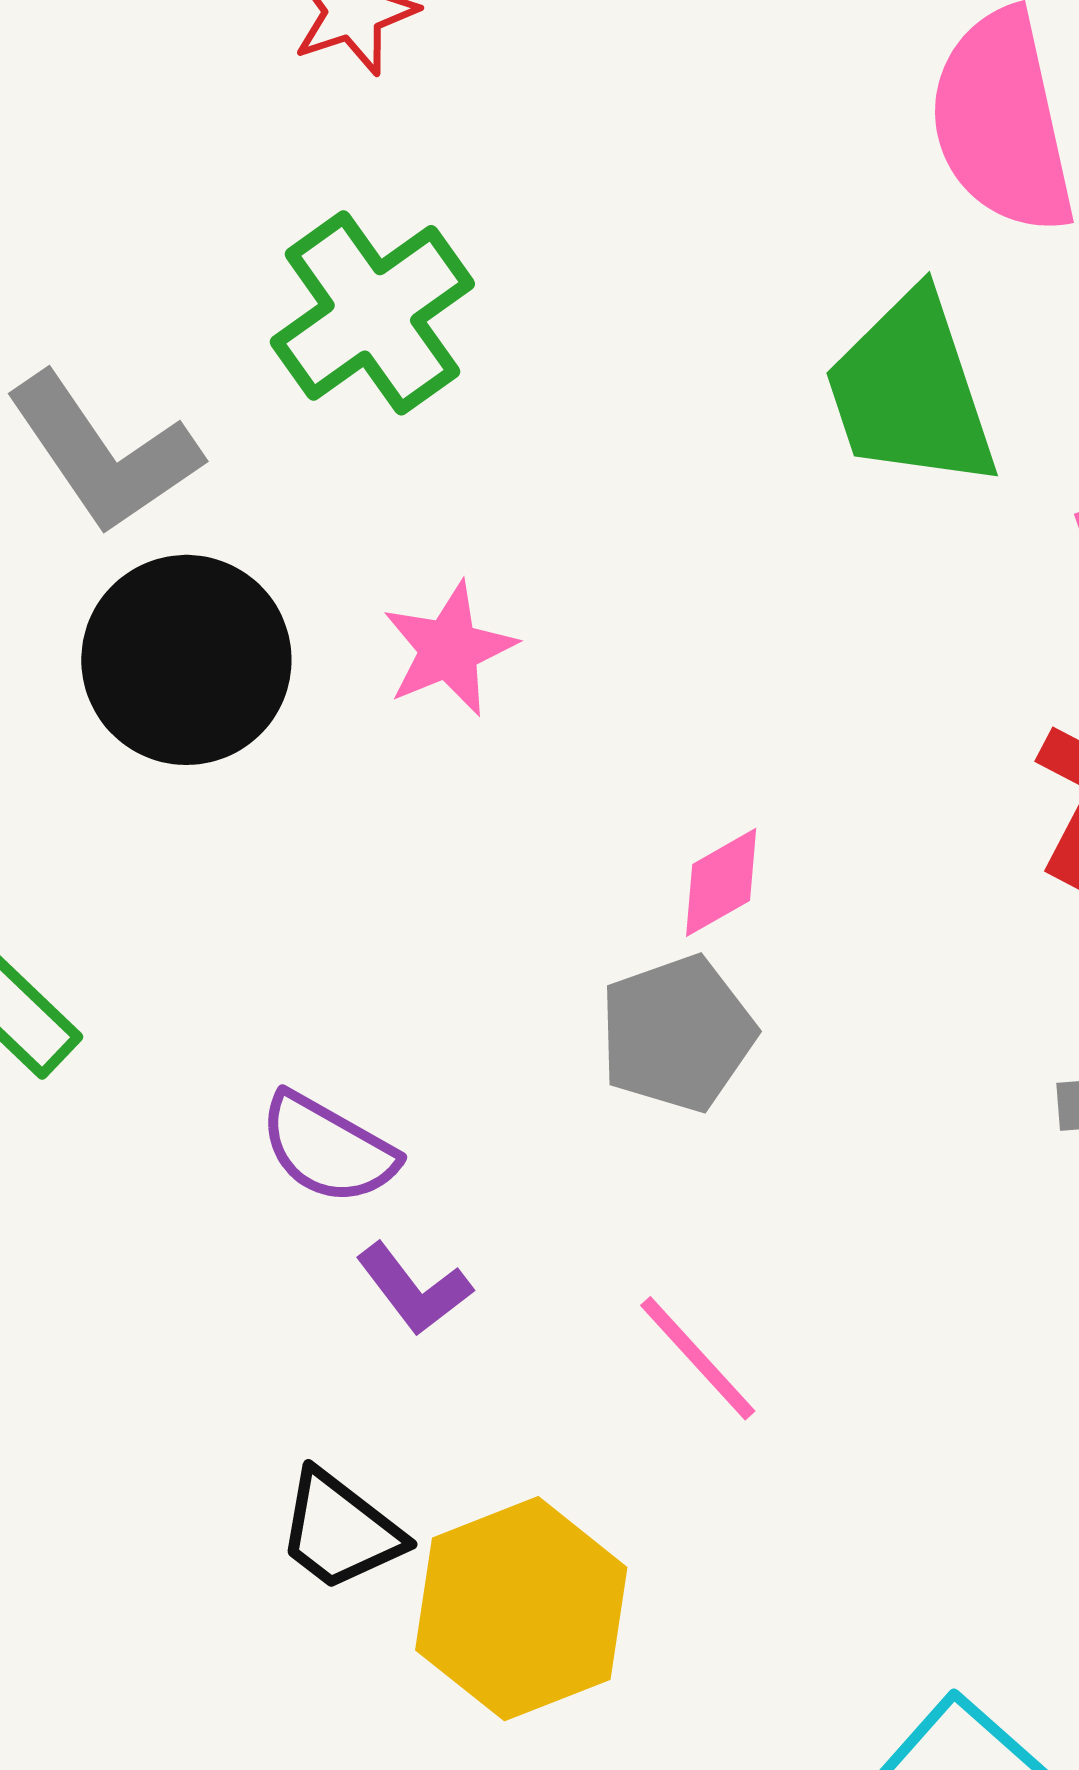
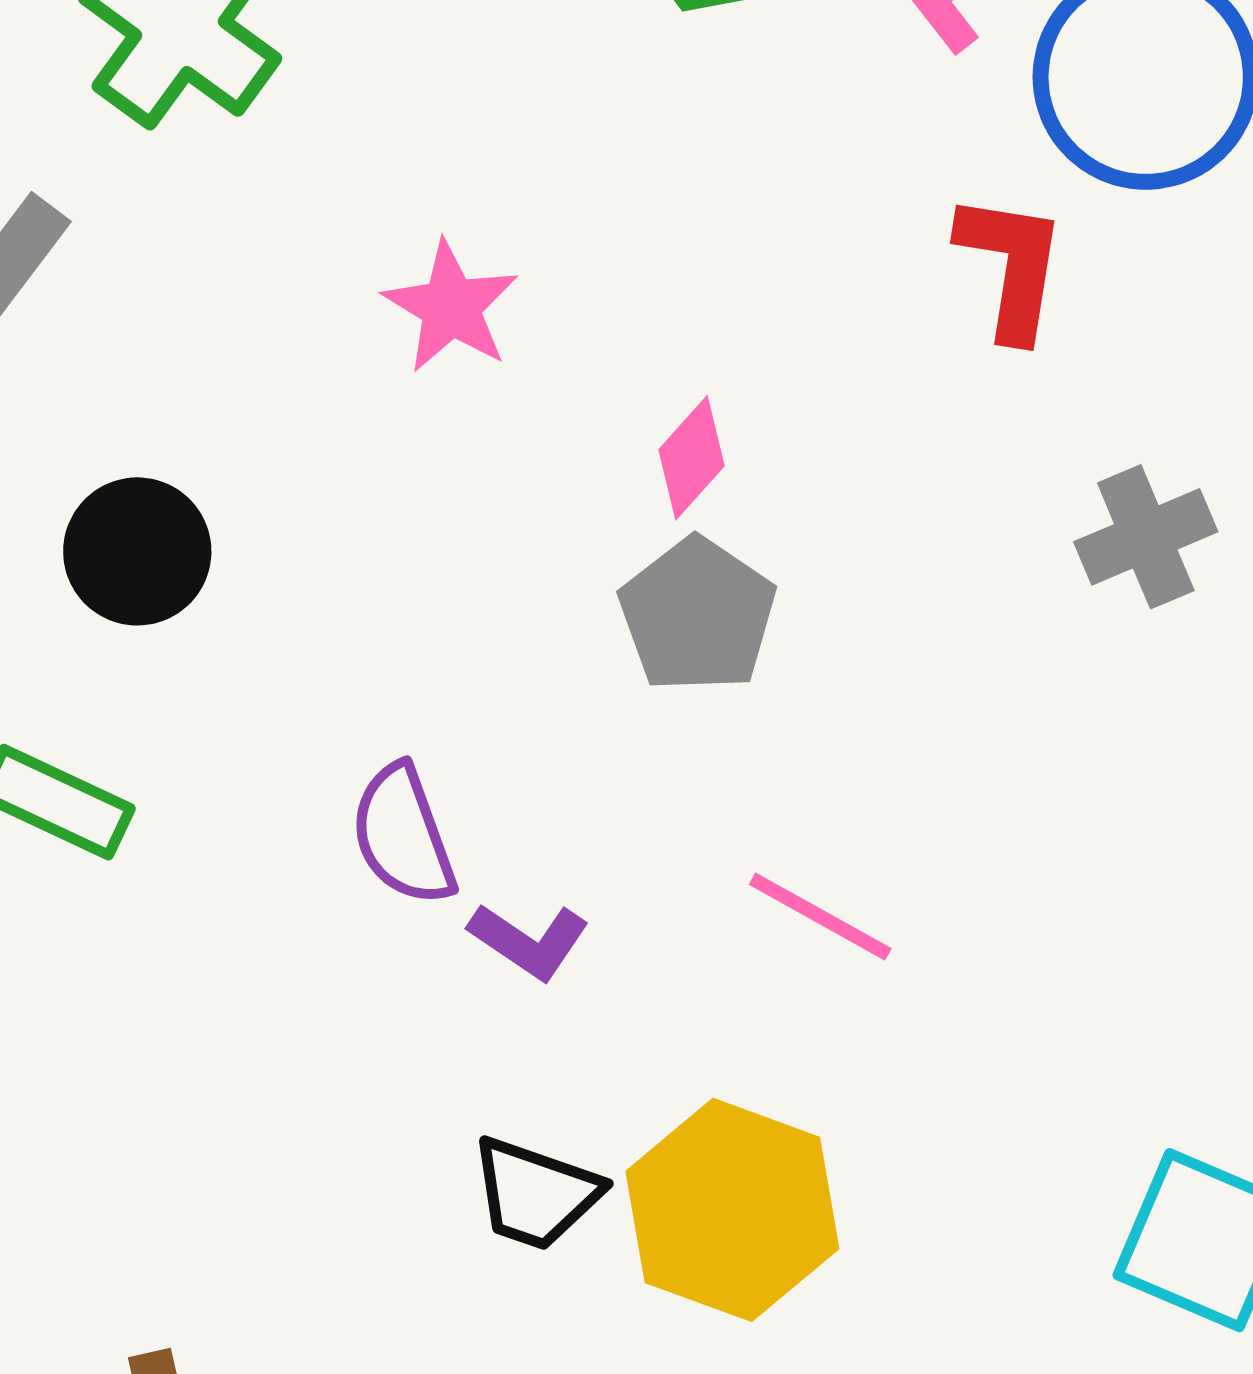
pink star: (449, 649) -> (451, 307), moved
black circle: (186, 660) -> (137, 551), moved, size x0.7
purple semicircle: (328, 1149) -> (403, 835), turned 59

